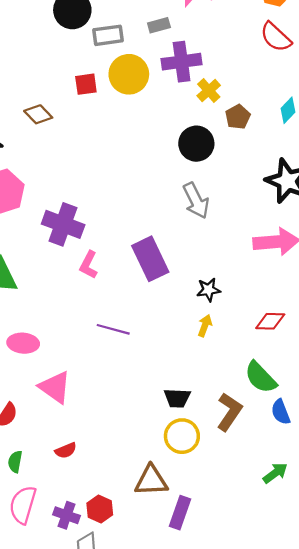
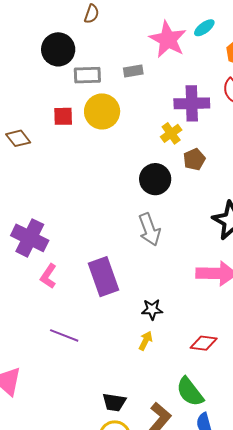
purple cross: (182, 62) -> (192, 103), moved

